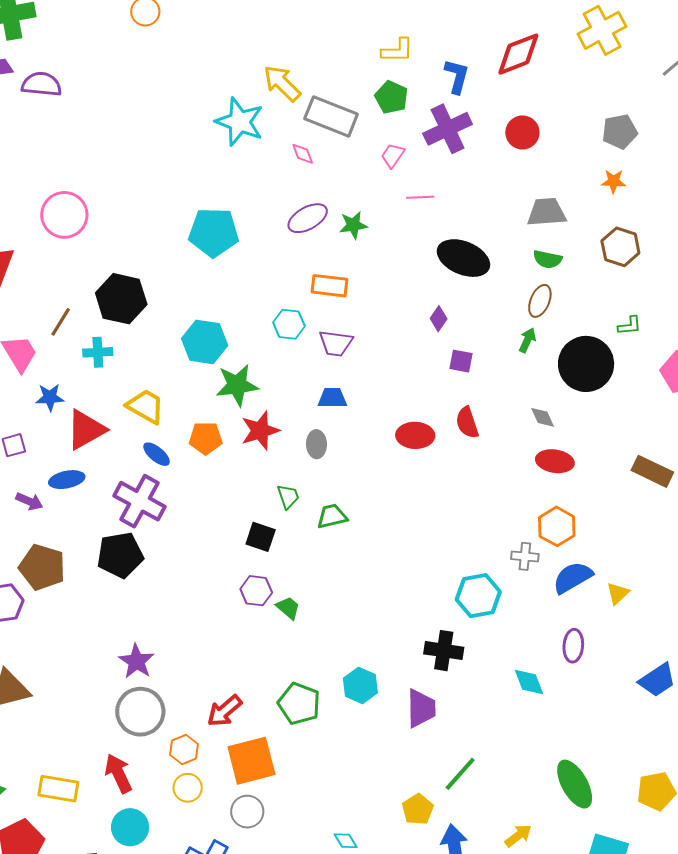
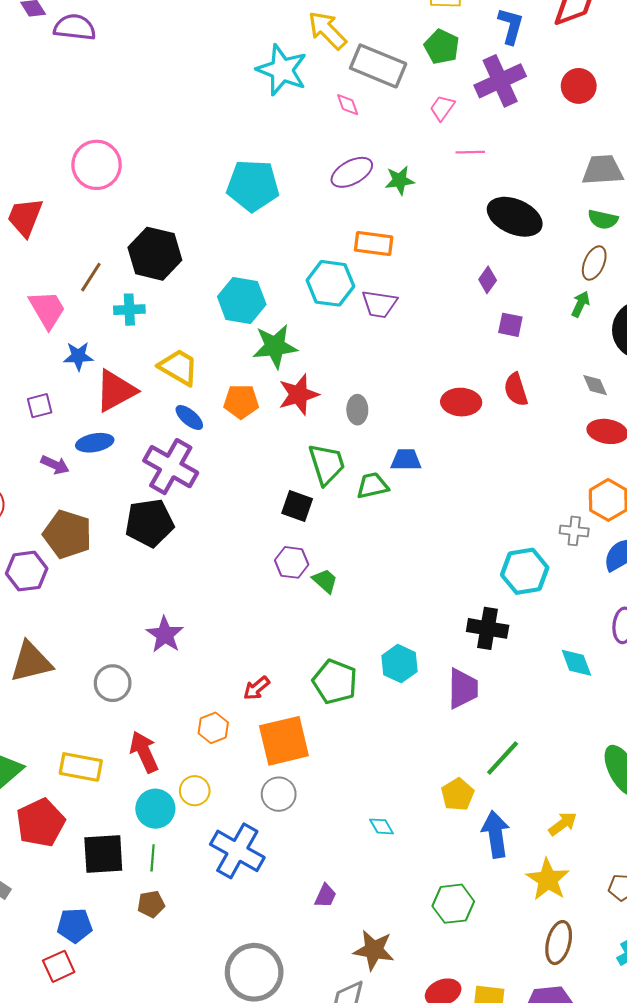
cyan hexagon: (289, 324) -> (330, 283), size x1.4
blue trapezoid: (332, 398) -> (406, 460), moved
green trapezoid: (288, 497) -> (327, 464), size x1.6
red arrow: (225, 711) -> (256, 688), size x0.7
gray circle: (140, 712) -> (113, 683), moved, size x0.7
yellow circle: (188, 788) -> (195, 791), moved

